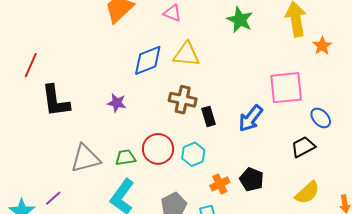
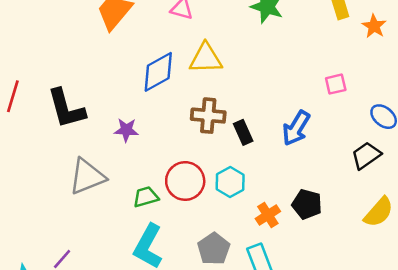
pink square: (286, 88) -> (336, 84), size x0.5
black L-shape: (56, 101) -> (66, 109), moved
gray triangle: (85, 158) -> (87, 177), moved

